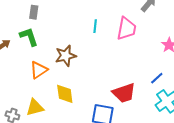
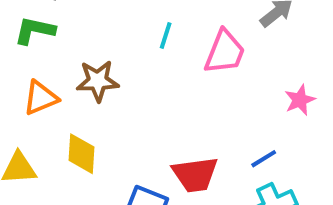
green L-shape: (29, 37) -> (35, 30), turned -70

